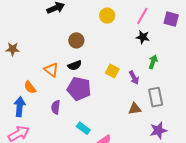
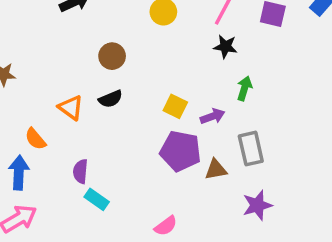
purple arrow: (134, 78) -> (213, 116), turned -80
purple pentagon: (79, 89) -> (181, 151), moved
cyan rectangle: (83, 128) -> (97, 199), moved

